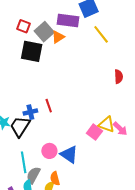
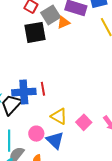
black square: (32, 51) -> (35, 32), turned -30
blue cross: (30, 112) -> (24, 92), size x1.6
yellow triangle: (107, 124) -> (59, 116), moved

